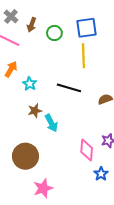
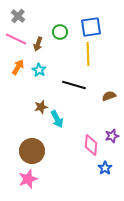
brown arrow: (32, 25) -> (38, 44), moved
cyan star: (30, 84) -> (39, 70), moved
pink star: (43, 188) -> (28, 179), moved

